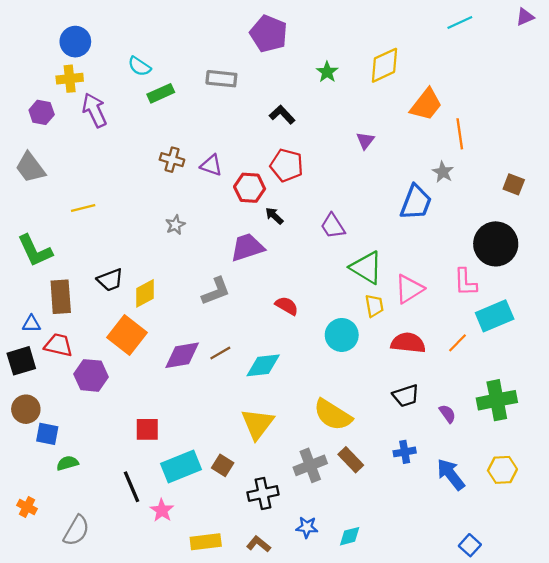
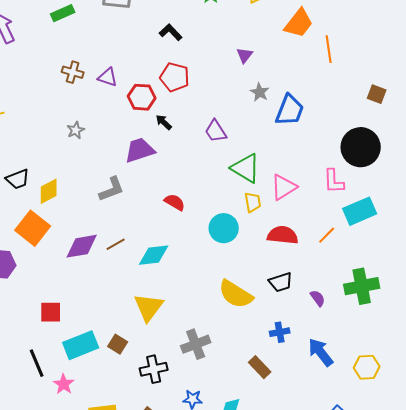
gray star: (443, 172) -> (260, 92), moved
yellow semicircle: (333, 415) -> (236, 294), moved
brown rectangle: (351, 460) -> (260, 367), moved
yellow hexagon: (502, 470) -> (367, 367), moved

